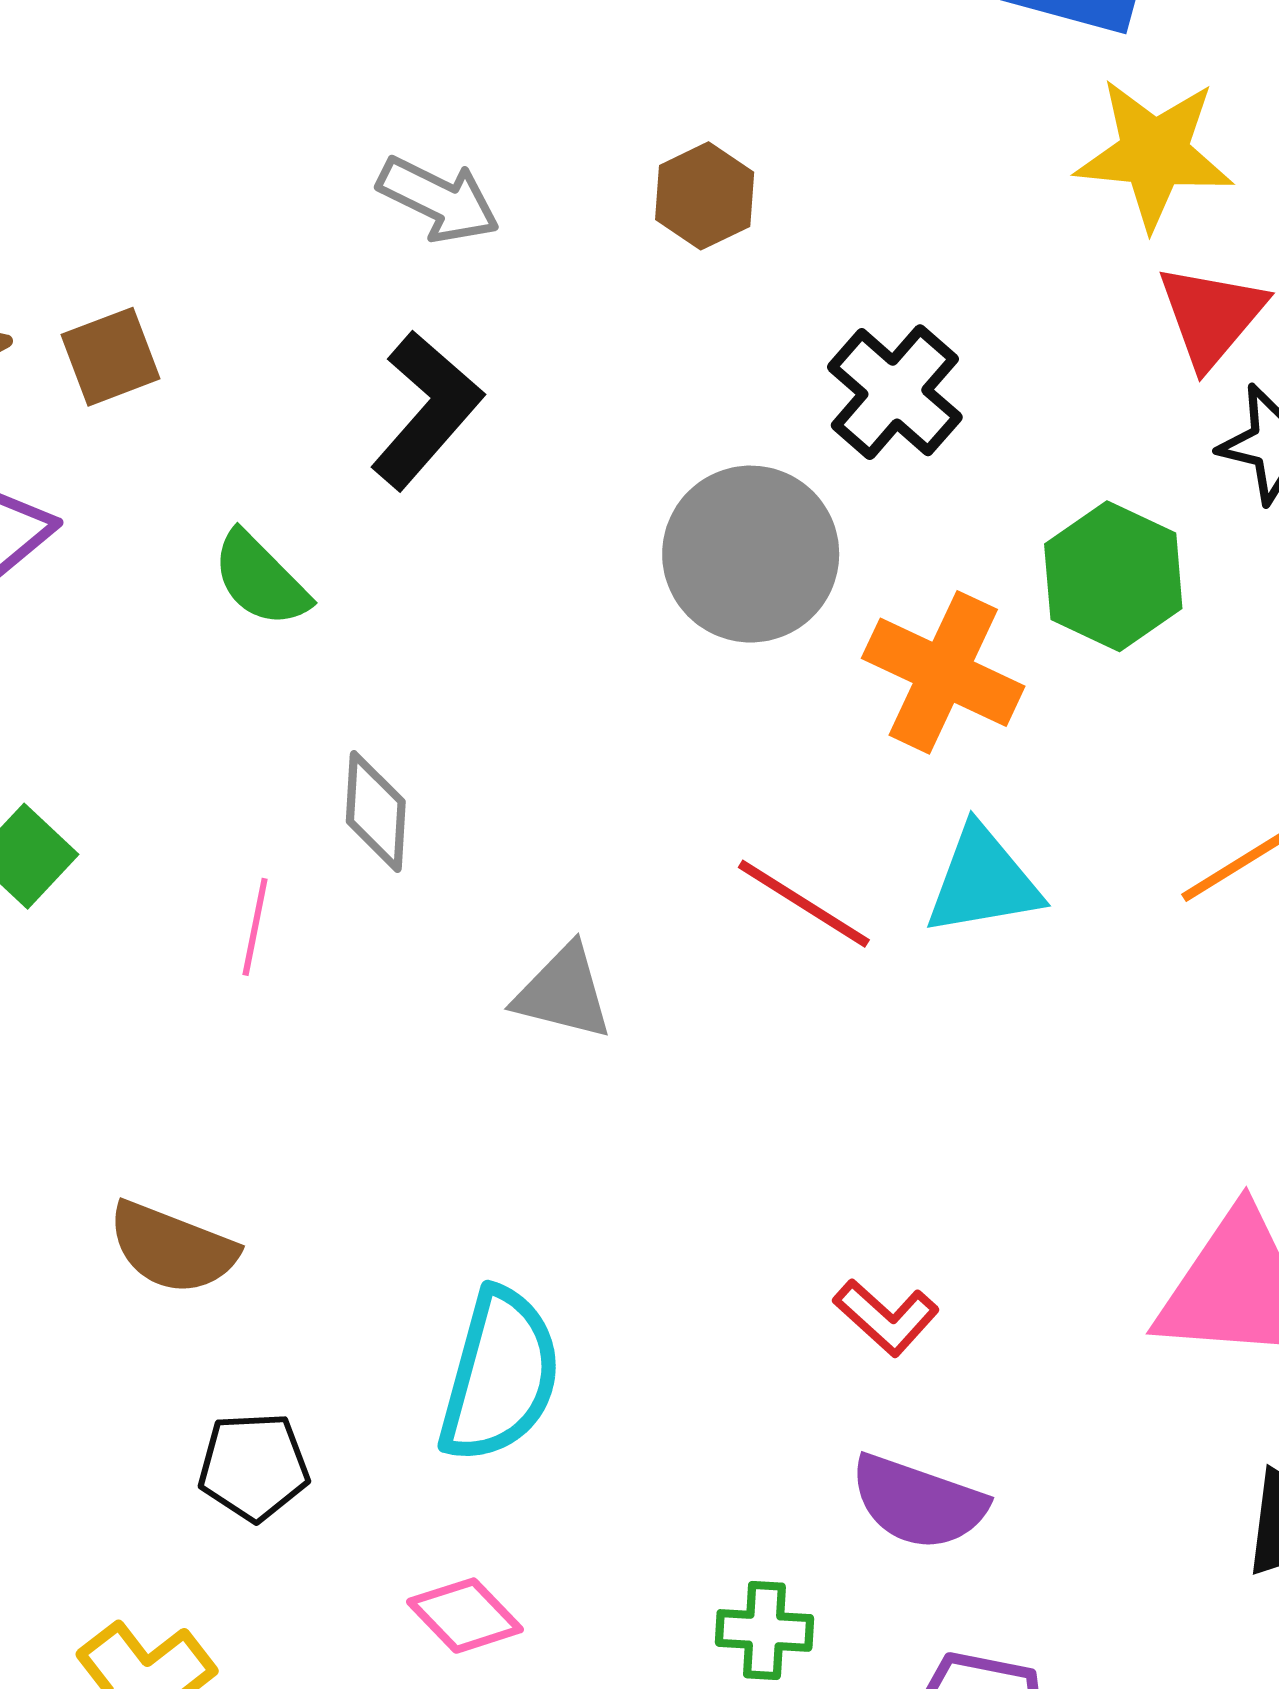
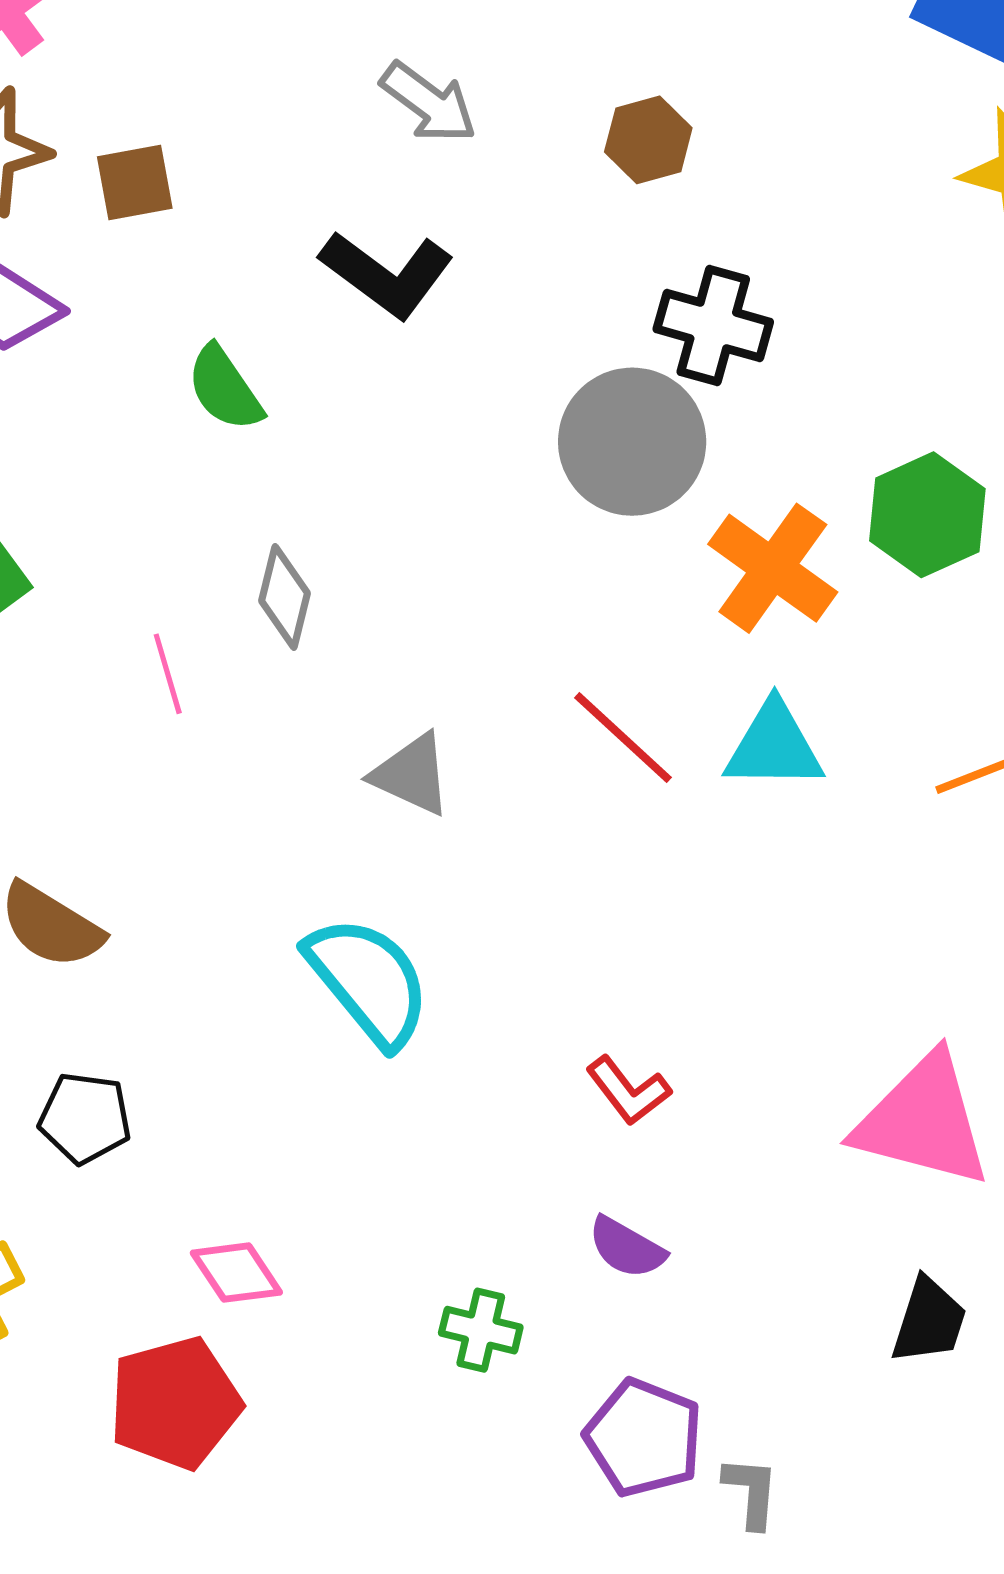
black cross: (895, 392) -> (713, 326), moved, turned -36
black L-shape: (426, 410) -> (387, 274), turned 75
pink line: (255, 927) -> (168, 674), turned -38
cyan semicircle: (500, 1376) -> (368, 981), moved, turned -65
purple semicircle: (918, 1502) -> (627, 1248), size x0.7

